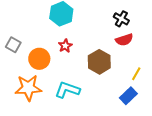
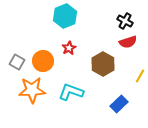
gray square: (13, 45) -> (17, 62), moved
blue rectangle: (128, 96) -> (119, 104), moved

